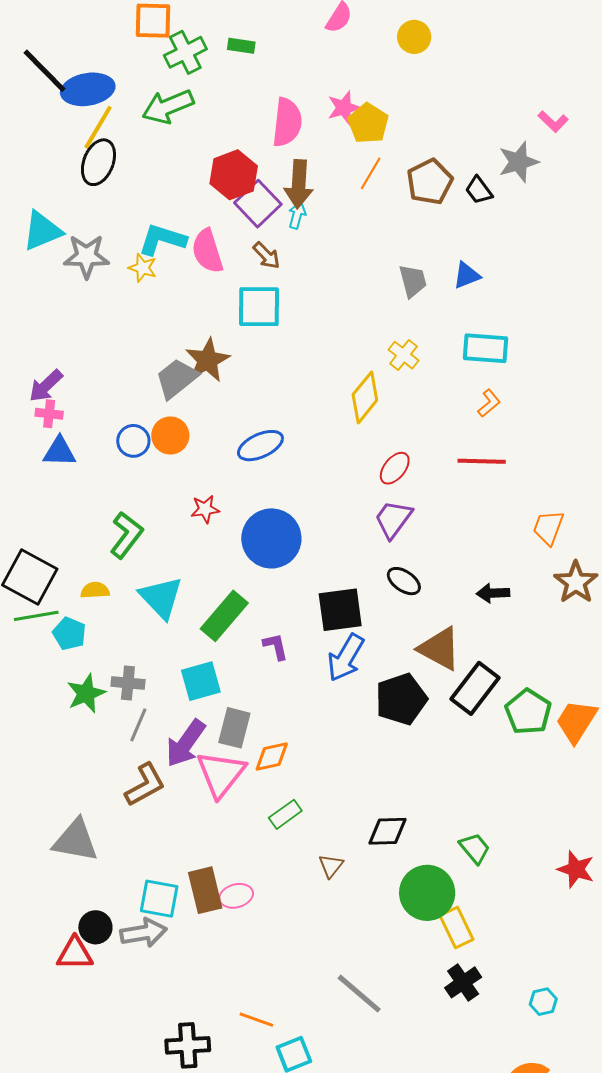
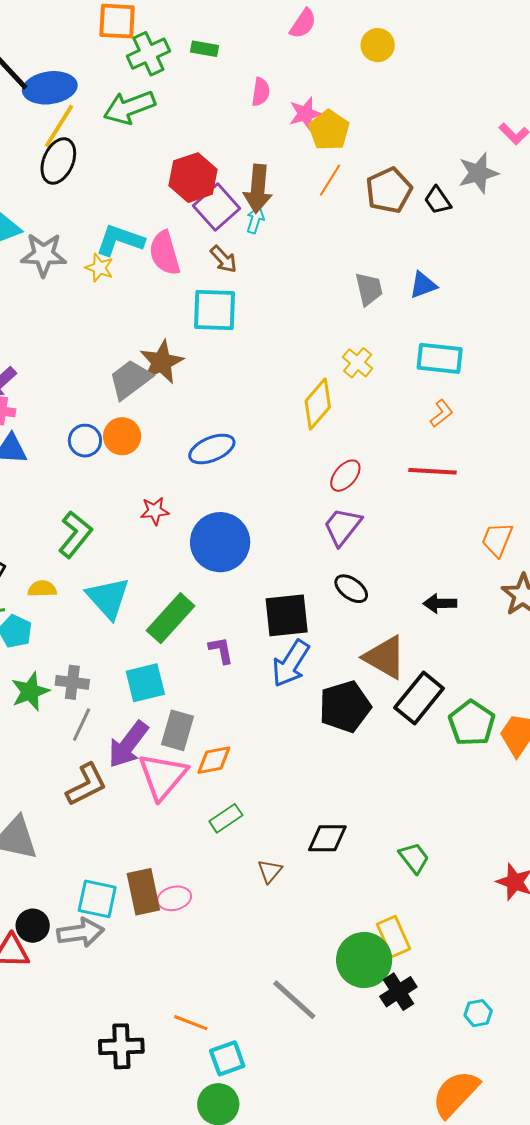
pink semicircle: (287, 122) -> (261, 92), moved, size x0.6
green circle: (427, 893) -> (364, 960), moved

